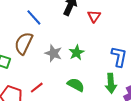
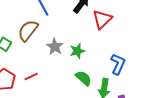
red triangle: (94, 16) -> (102, 19), size x1.5
green semicircle: (76, 85) -> (83, 78), moved

